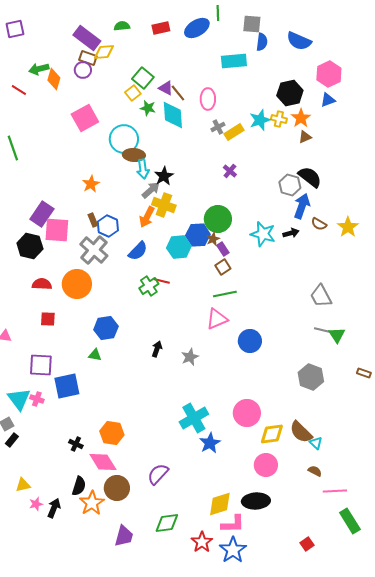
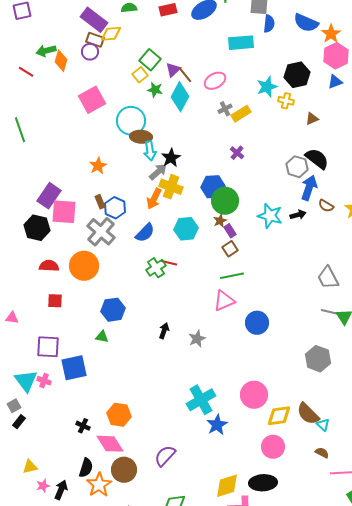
purple triangle: (166, 88) -> (173, 70), turned 49
pink ellipse: (208, 99) -> (215, 81), turned 60
cyan diamond: (173, 115) -> (180, 97), turned 32
orange star: (301, 118) -> (331, 34), moved
cyan star: (260, 120) -> (267, 87), moved
blue hexagon: (198, 235) -> (213, 187), moved

